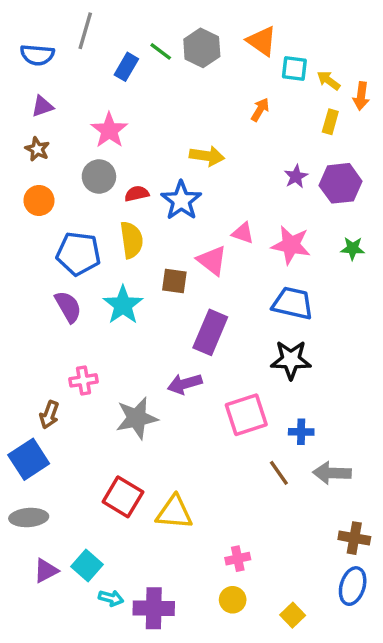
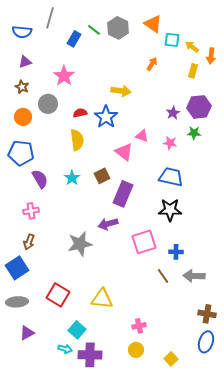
gray circle: (99, 176) -> (48, 104), moved
purple star: (296, 176) -> (173, 113), moved
pink star: (291, 245) -> (170, 143), size x0.6
green star: (353, 248) -> (194, 133), moved
blue pentagon: (78, 254) -> (21, 153), moved
brown square: (174, 281) -> (102, 176), moved, turned -35
cyan star: (123, 305) -> (72, 178), size x0.7
pink cross: (84, 380) -> (31, 211), moved
red square: (123, 497) -> (58, 295), moved
cyan square: (87, 565) -> (77, 330), moved

